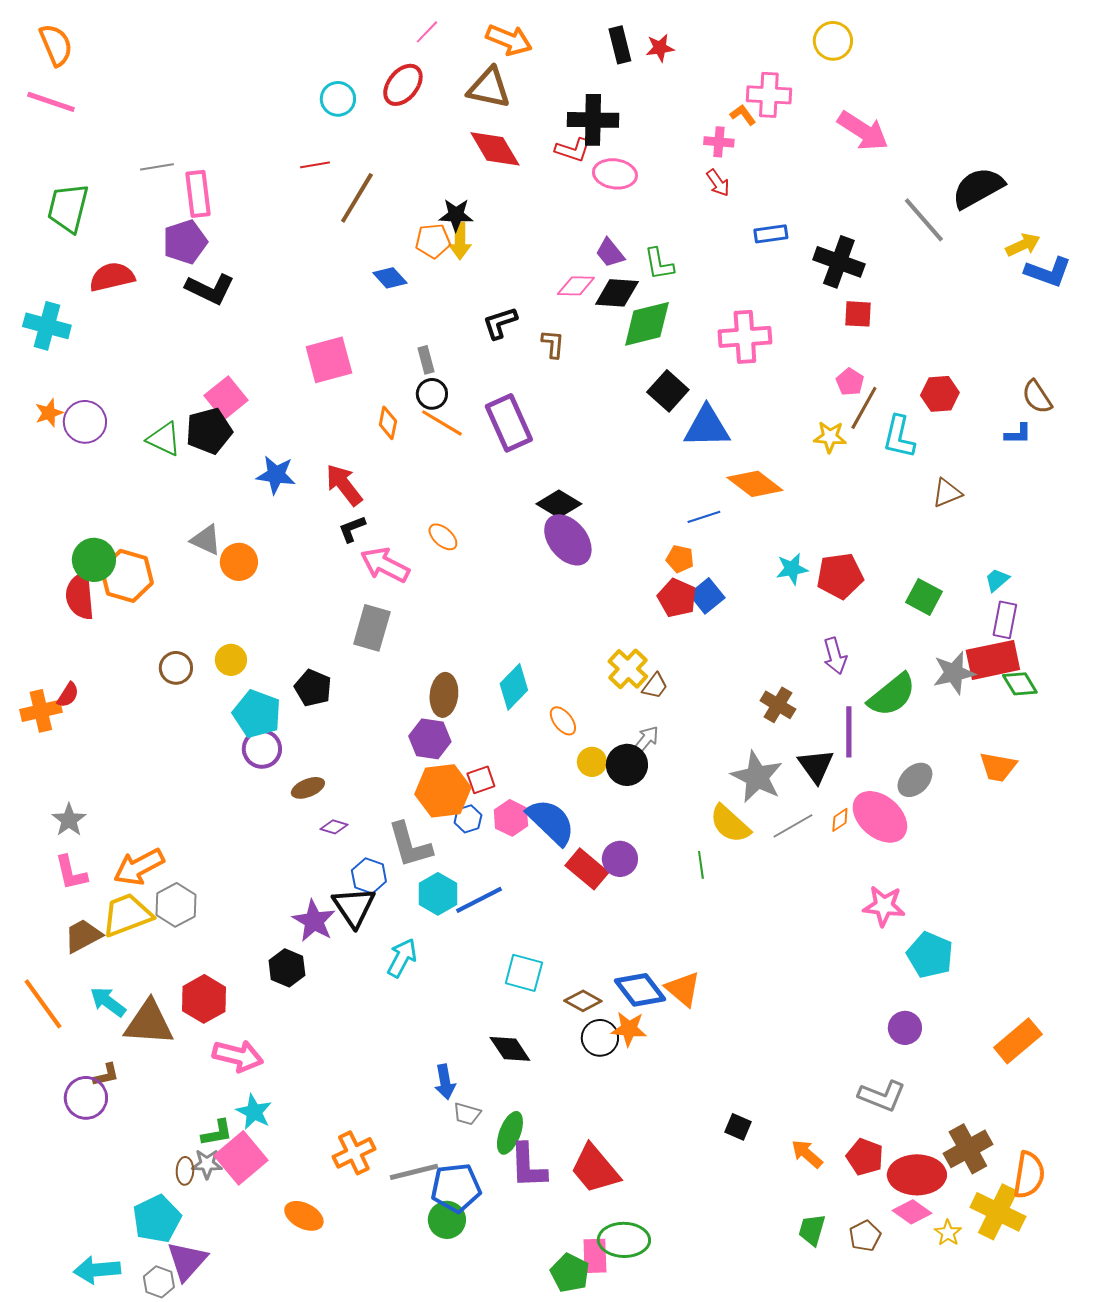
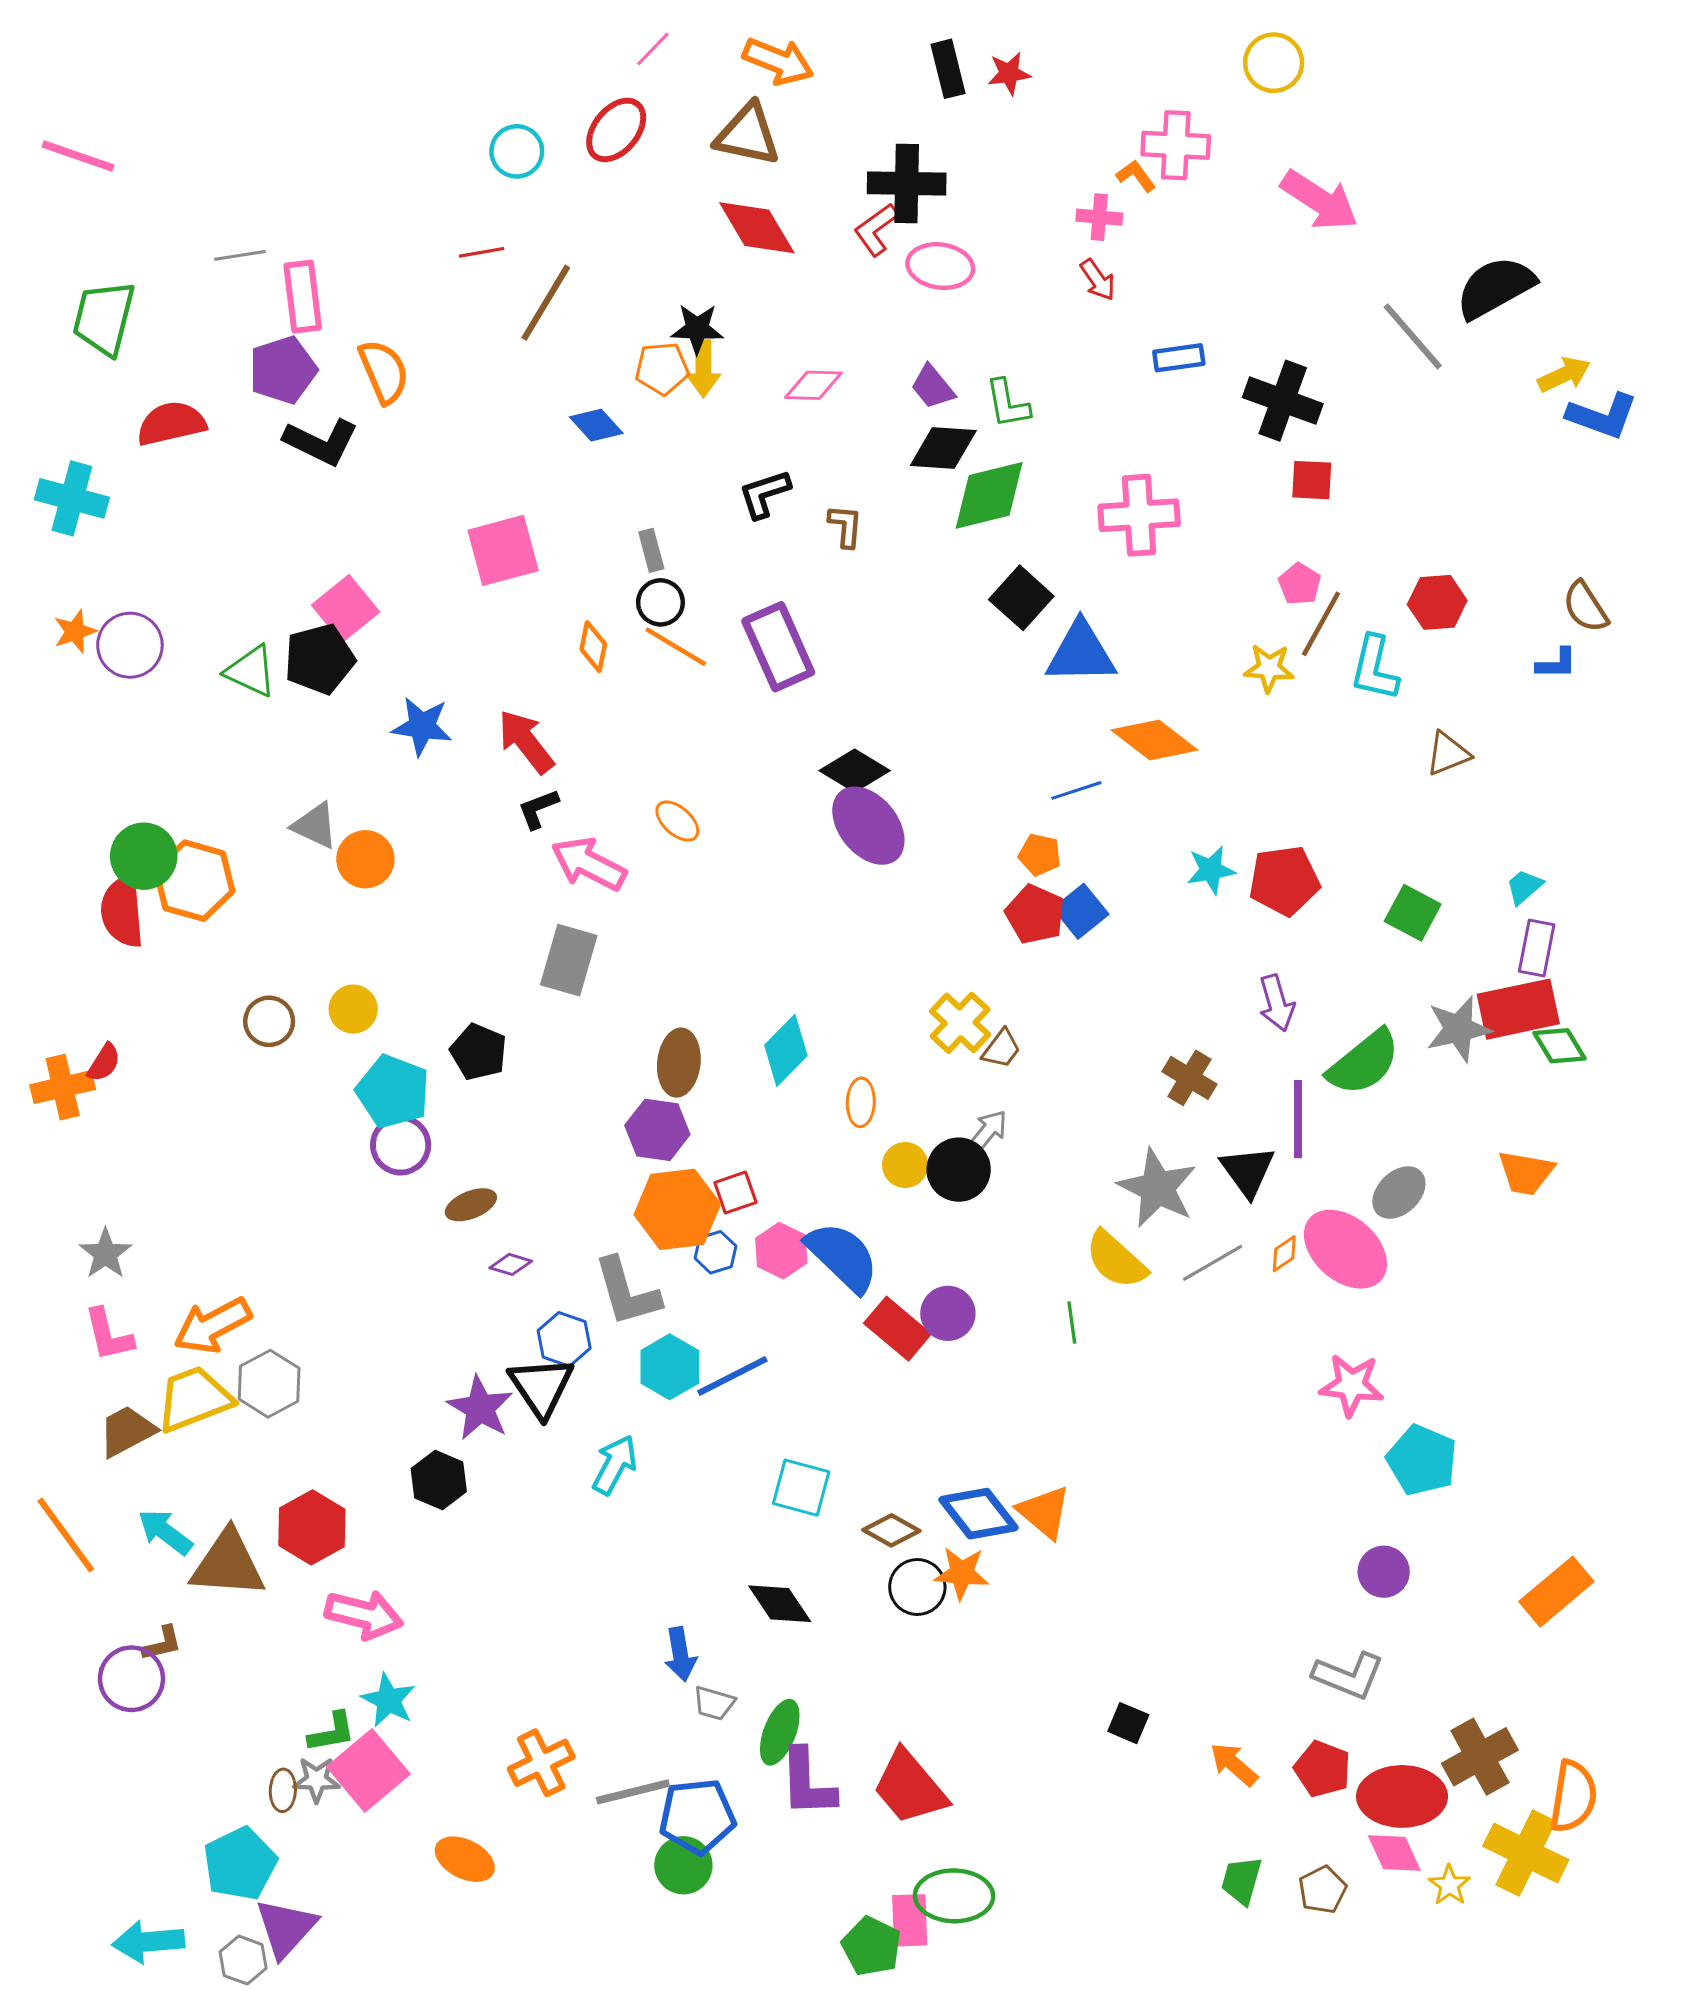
orange semicircle: (56, 45) -> (384, 372), moved
red L-shape: (573, 150) -> (876, 229), turned 126
pink diamond: (576, 286) -> (813, 385), moved
orange ellipse: (563, 721) -> (861, 1102), turned 40
pink diamond: (912, 1212) -> (1394, 1853), turned 30

